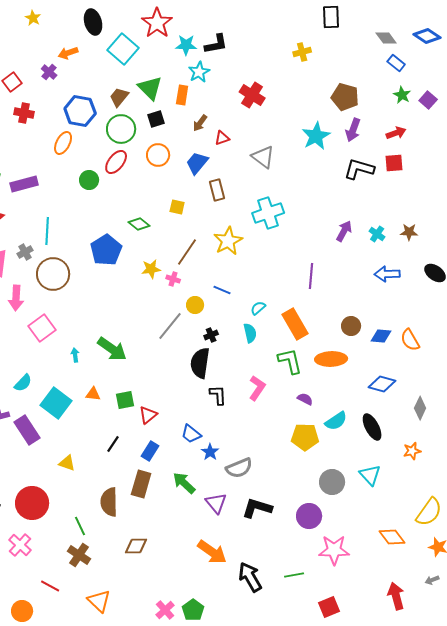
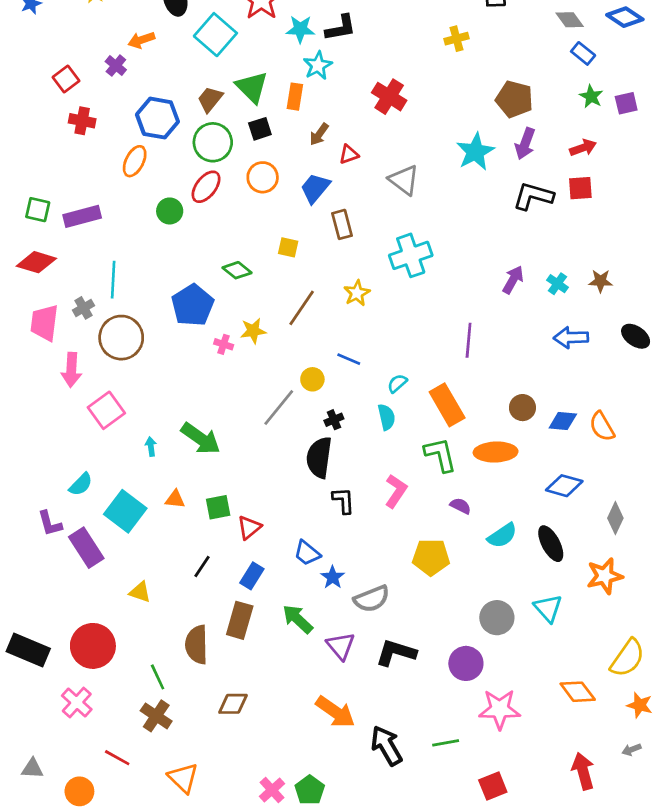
purple square: (428, 100) -> (626, 103), turned 36
yellow star: (228, 241) -> (357, 293), size x0.7
pink cross: (173, 279) -> (224, 344), moved
yellow pentagon: (305, 437) -> (431, 557), moved
orange star: (412, 451) -> (605, 576), size x1.5

